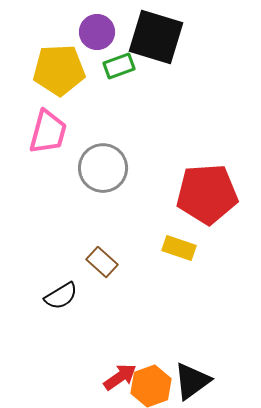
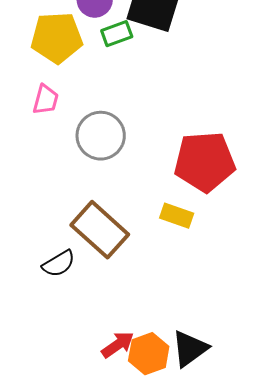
pink trapezoid: (48, 132) -> (46, 100), size x0.7
brown rectangle: (102, 262) -> (100, 230), size x1.8

